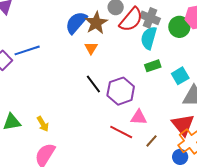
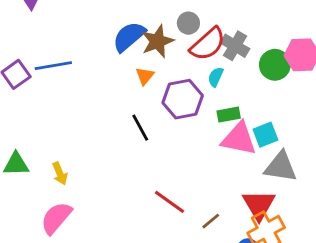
cyan semicircle: (149, 38) -> (216, 77), moved, size x0.6
purple hexagon: (121, 91) -> (183, 99), moved
pink triangle: (139, 117) -> (239, 139), moved, size x1.5

